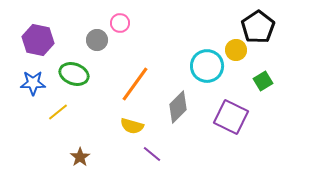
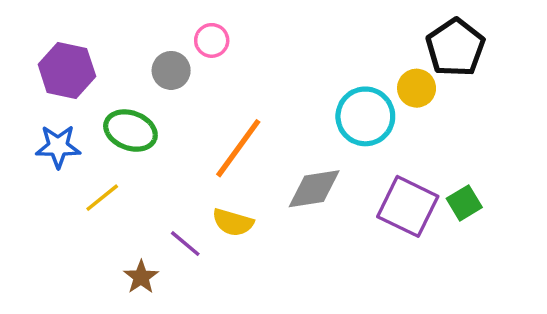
green square: (263, 81) -> (464, 203), moved
gray diamond: (178, 107) -> (314, 189), turned 36
purple line: (152, 154) -> (185, 244), moved

